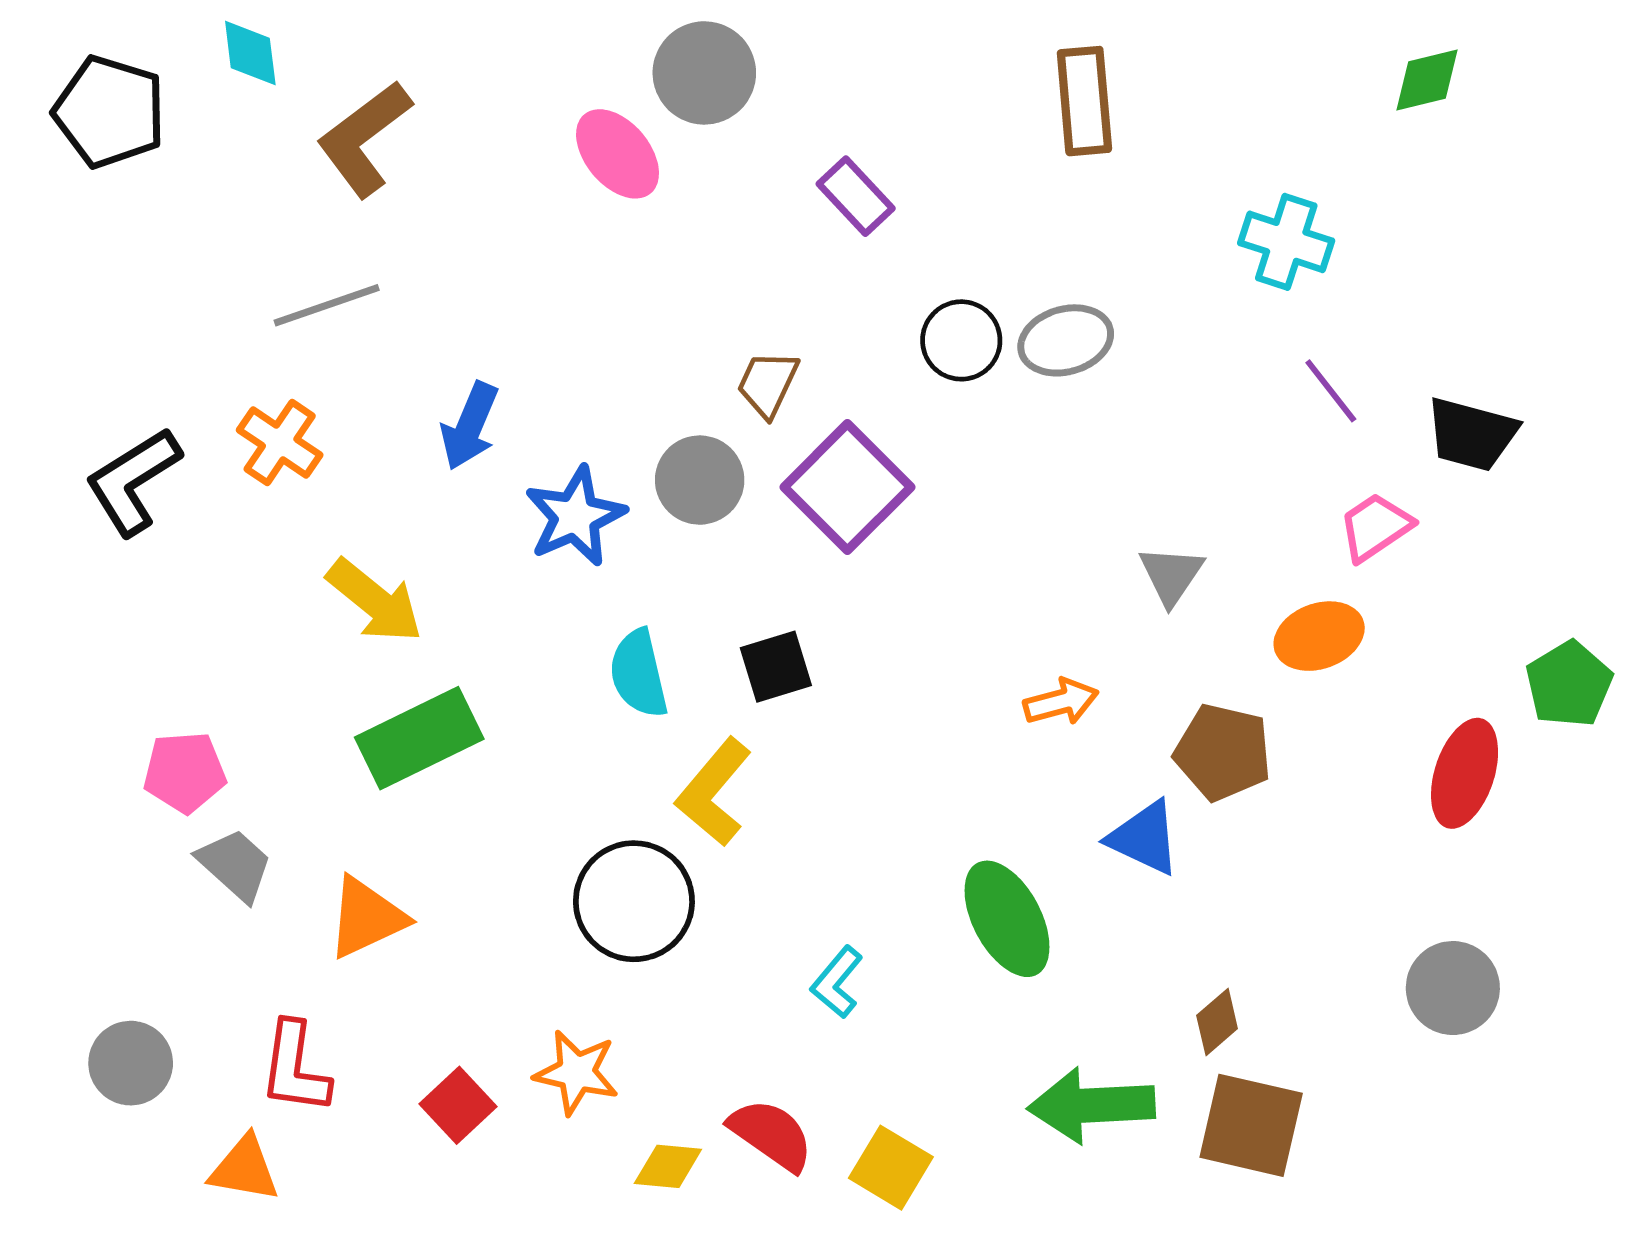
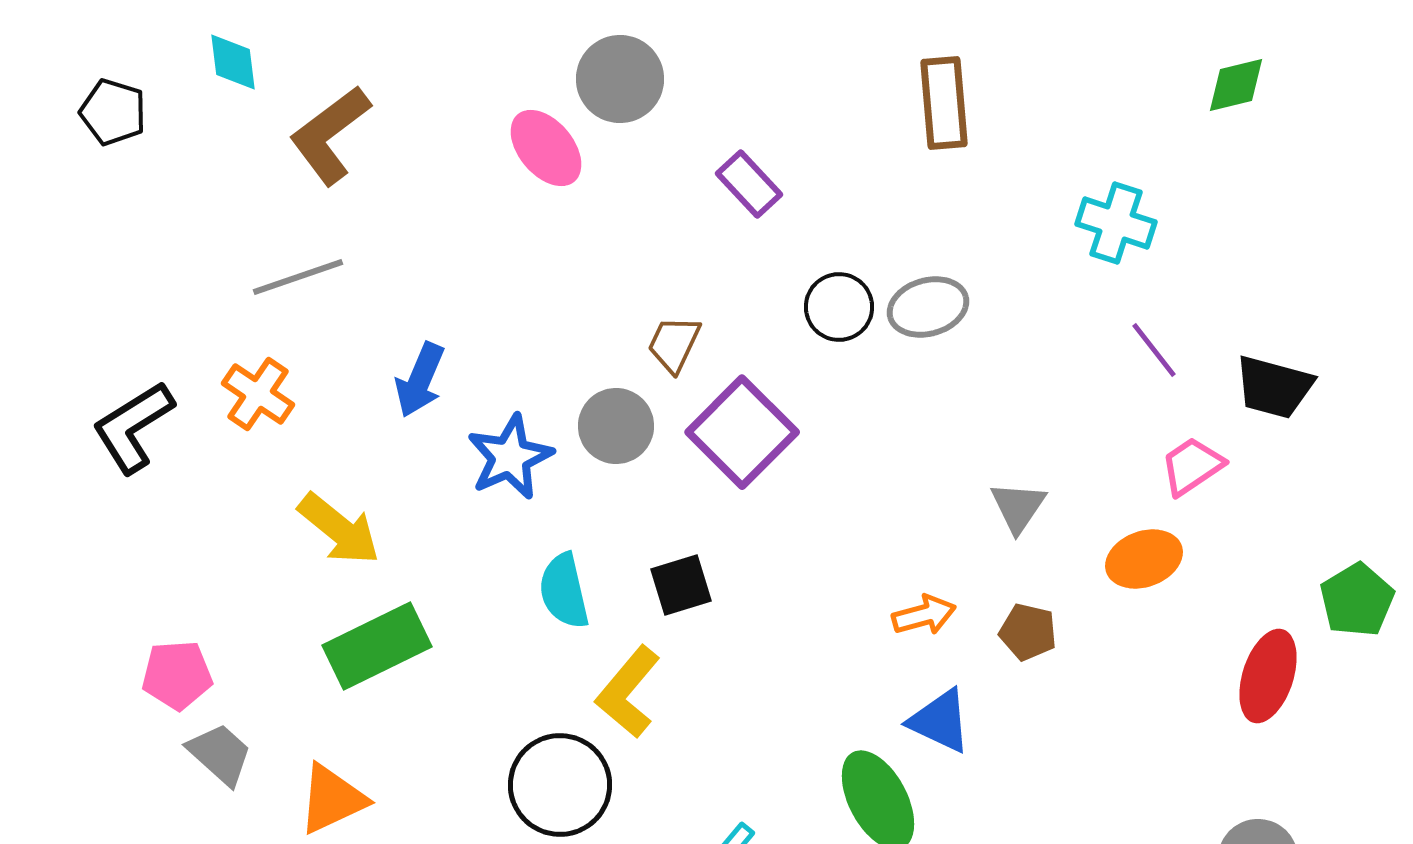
black pentagon: (110, 112) -> (113, 112), size x0.7
brown pentagon: (1223, 752) -> (1028, 632), moved, size x0.7
blue triangle: (1144, 838) -> (940, 721), moved

